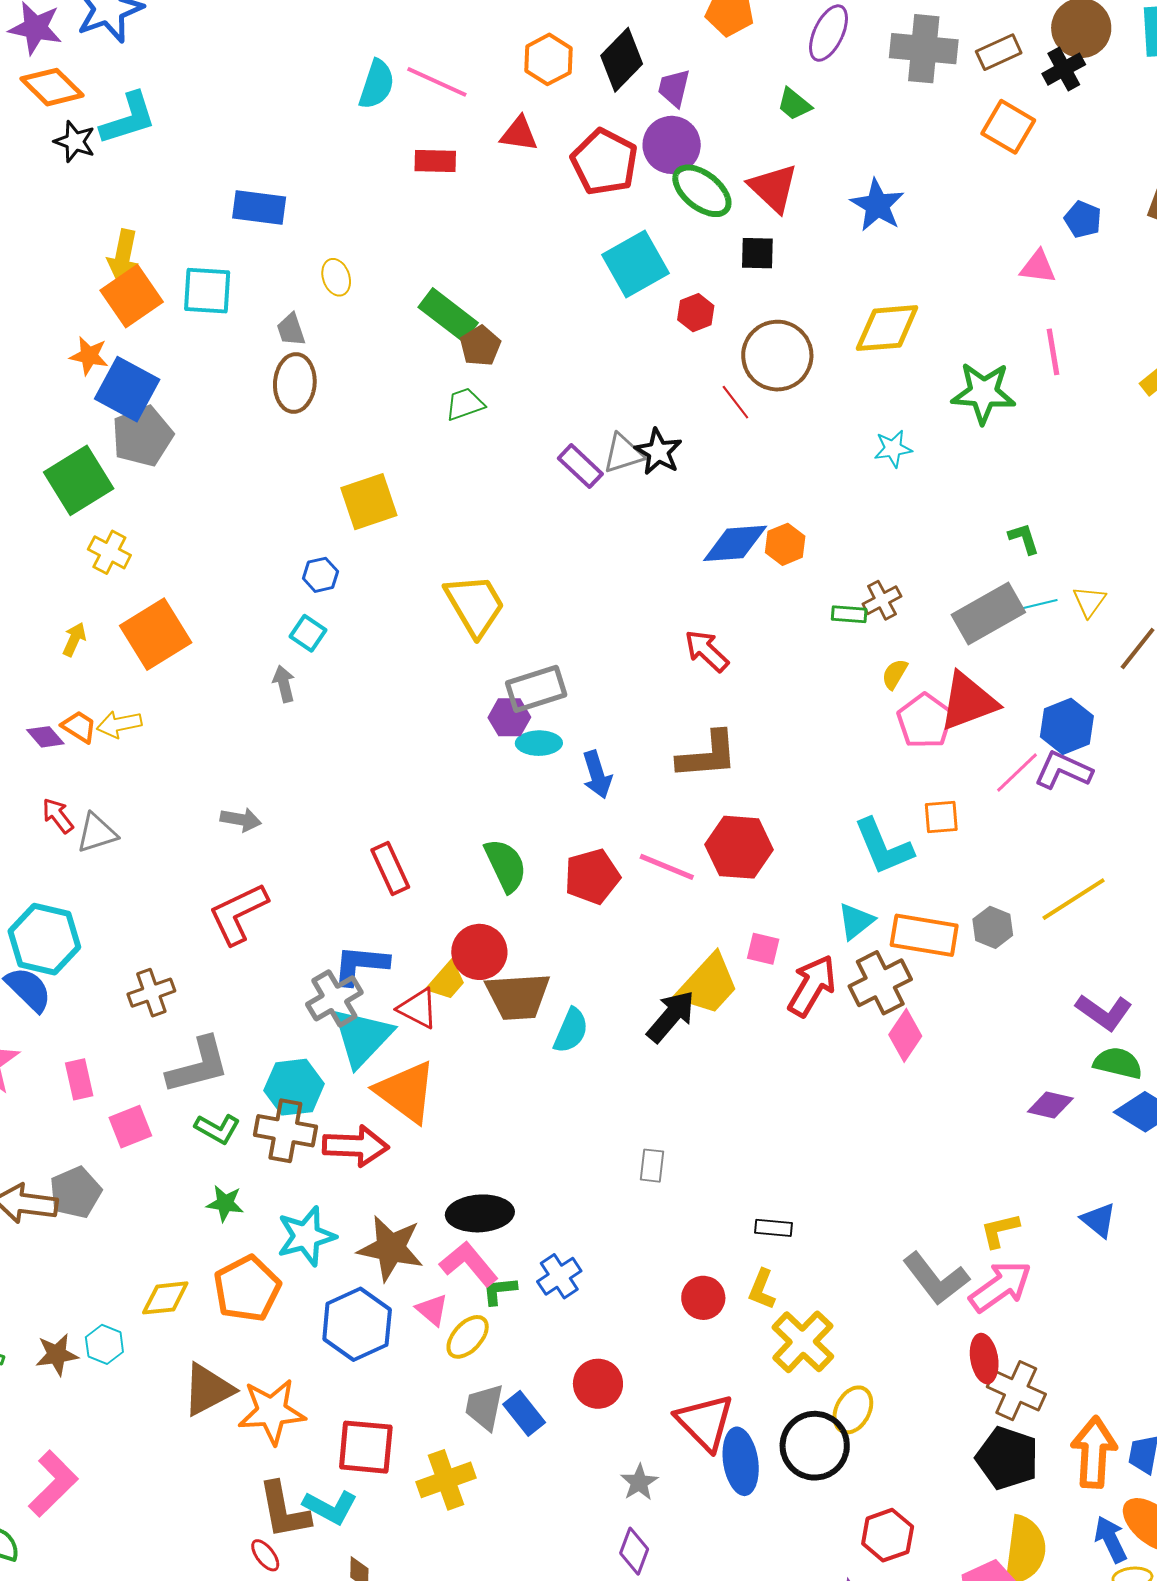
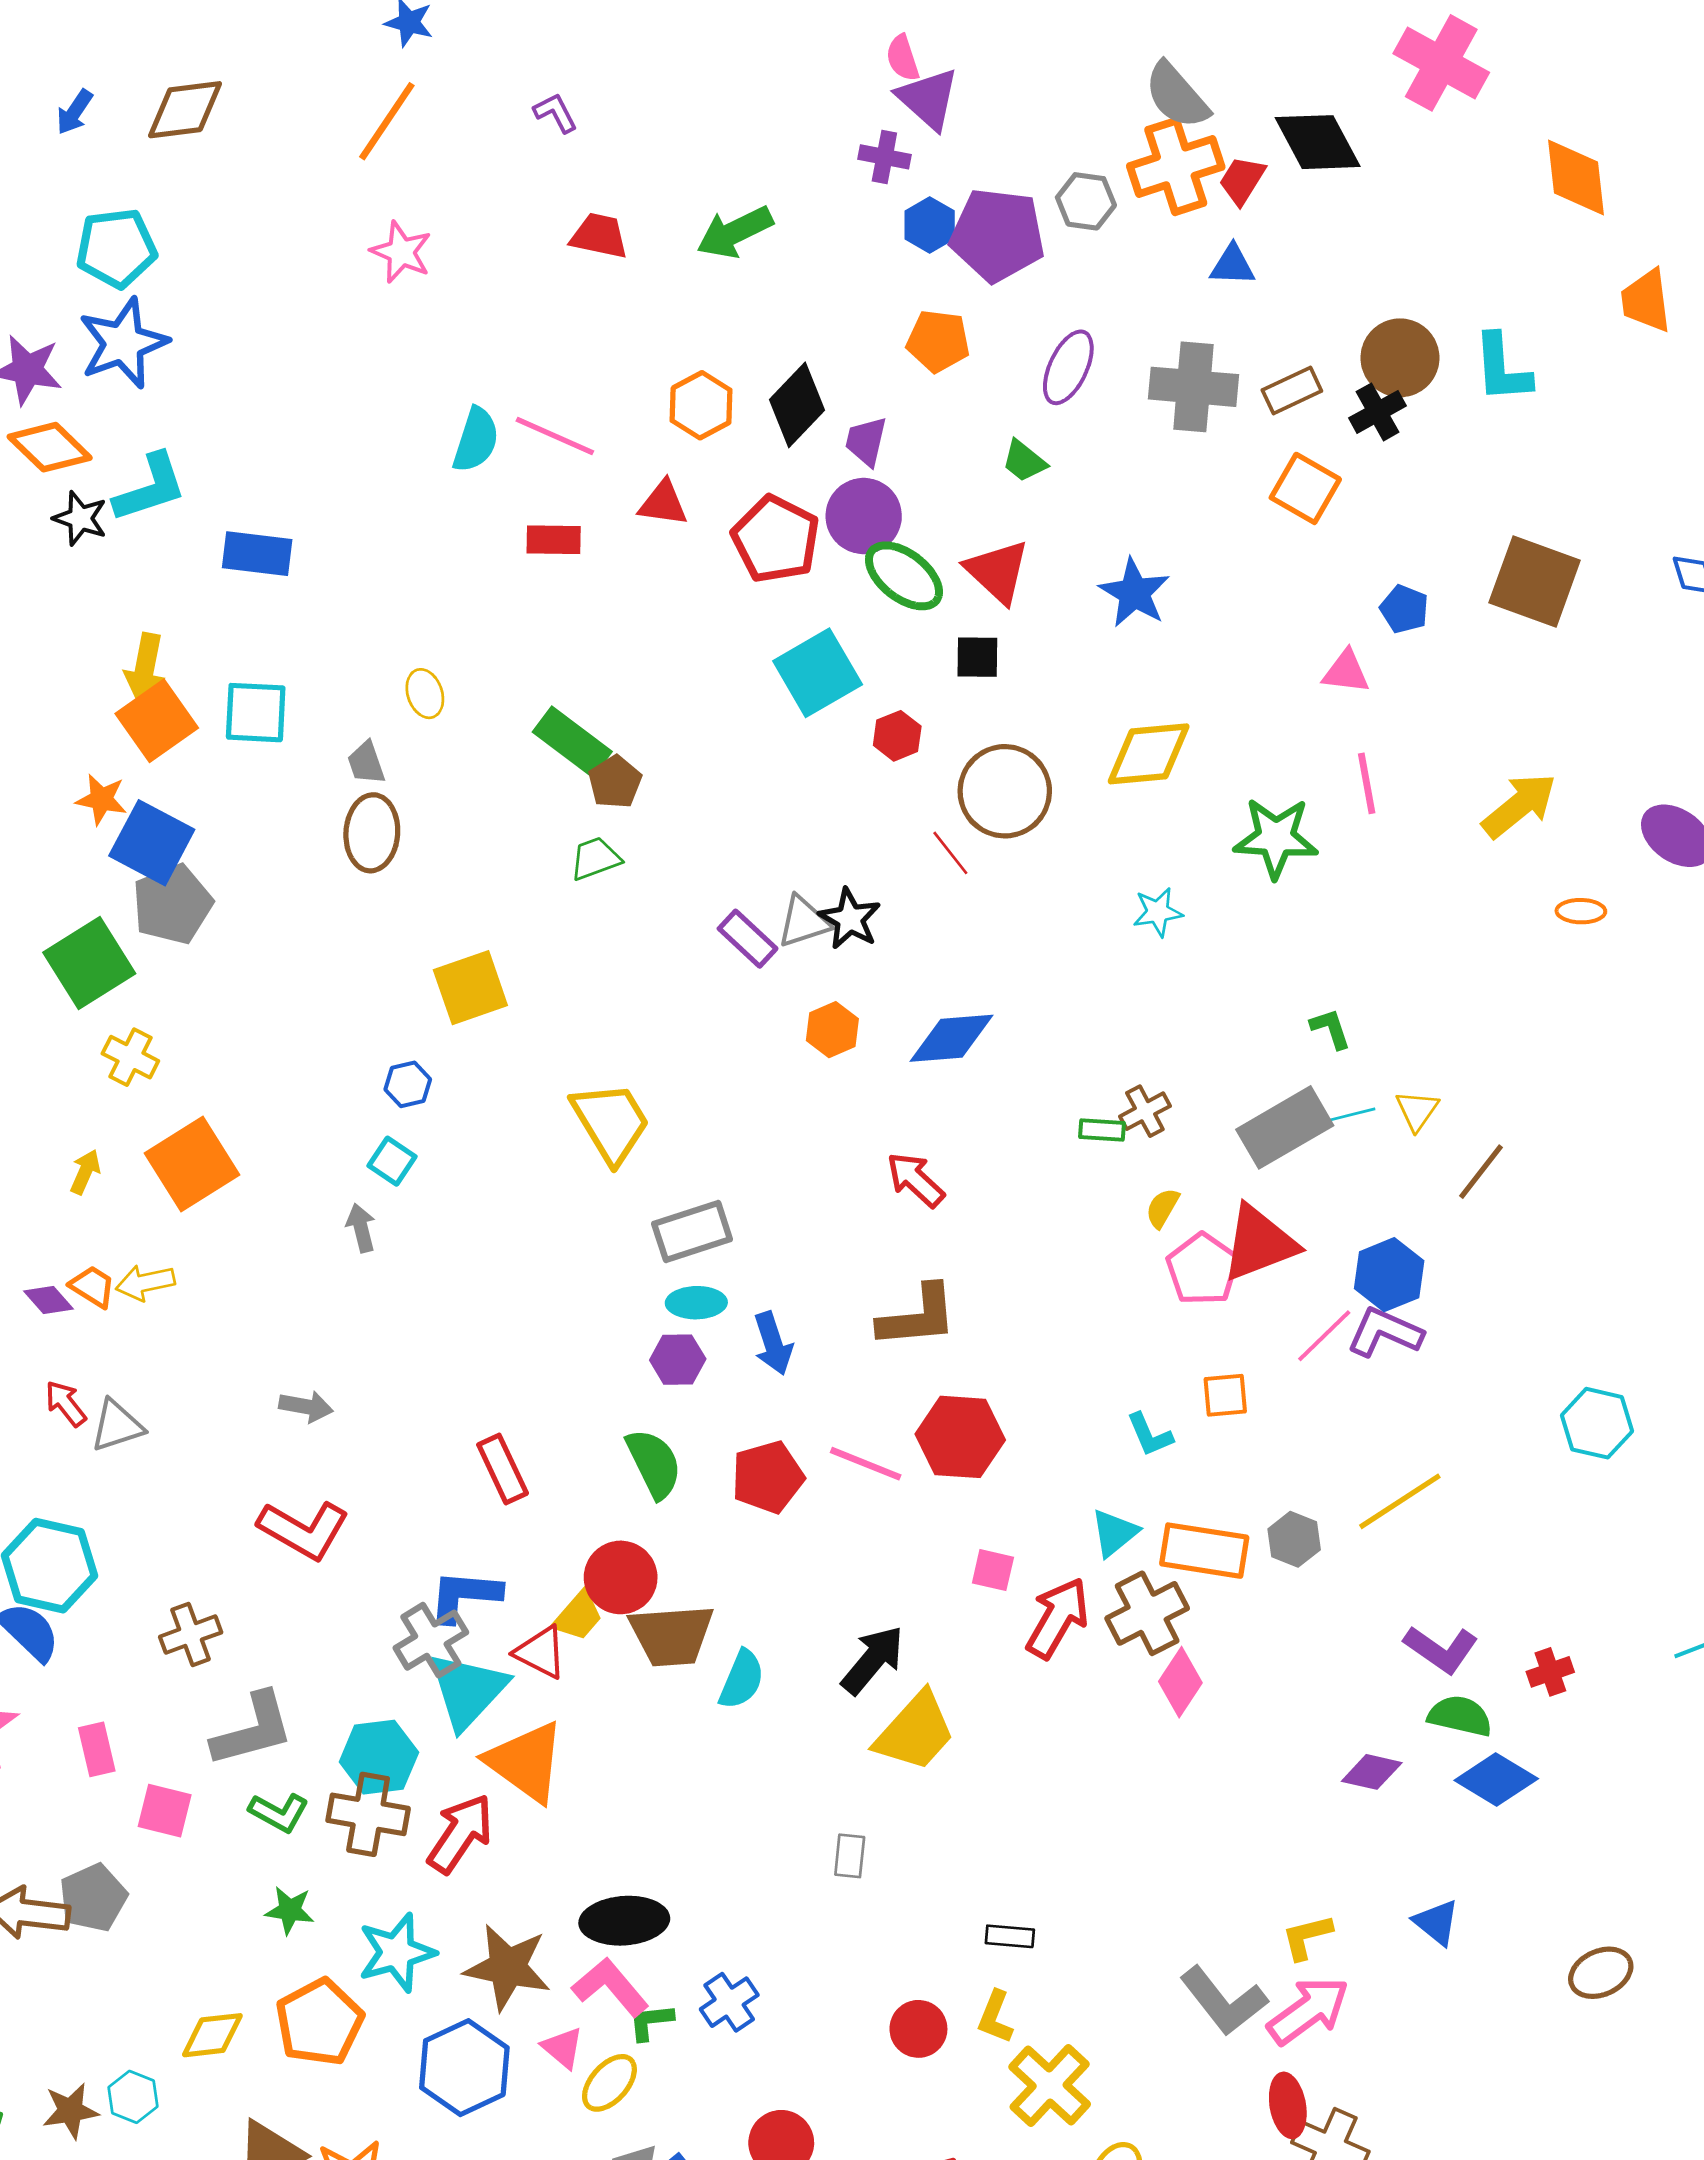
blue rectangle: (259, 208) -> (257, 554), moved
orange hexagon: (785, 544) -> (832, 1030), moved
purple hexagon: (509, 717) -> (678, 1360), moved
cyan L-shape: (883, 847) -> (1150, 1435), size x0.6
red L-shape: (238, 914) -> (304, 1530), turned -124
yellow trapezoid: (708, 985) -> (915, 1732), moved
pink square: (130, 1127) -> (165, 1811), turned 36
red arrow: (356, 1146) -> (460, 1834), turned -58

